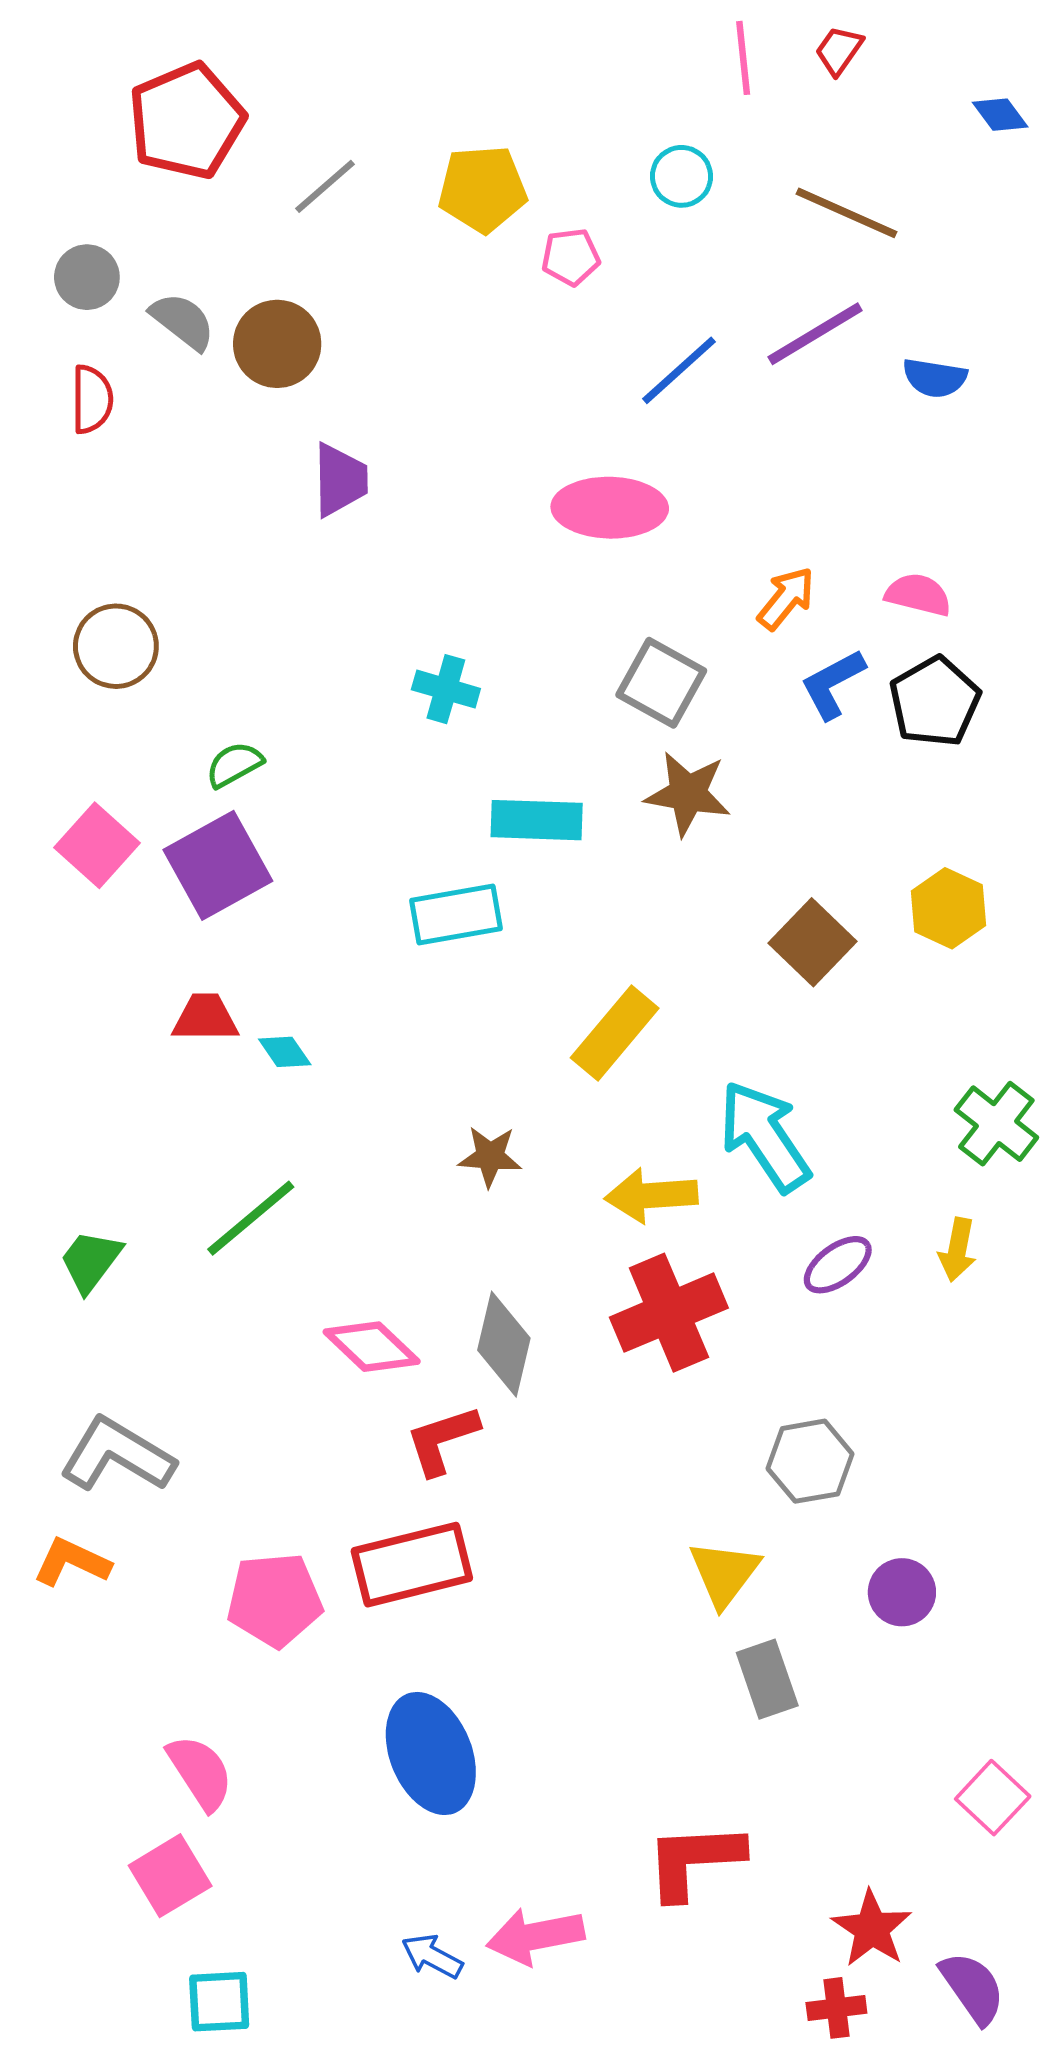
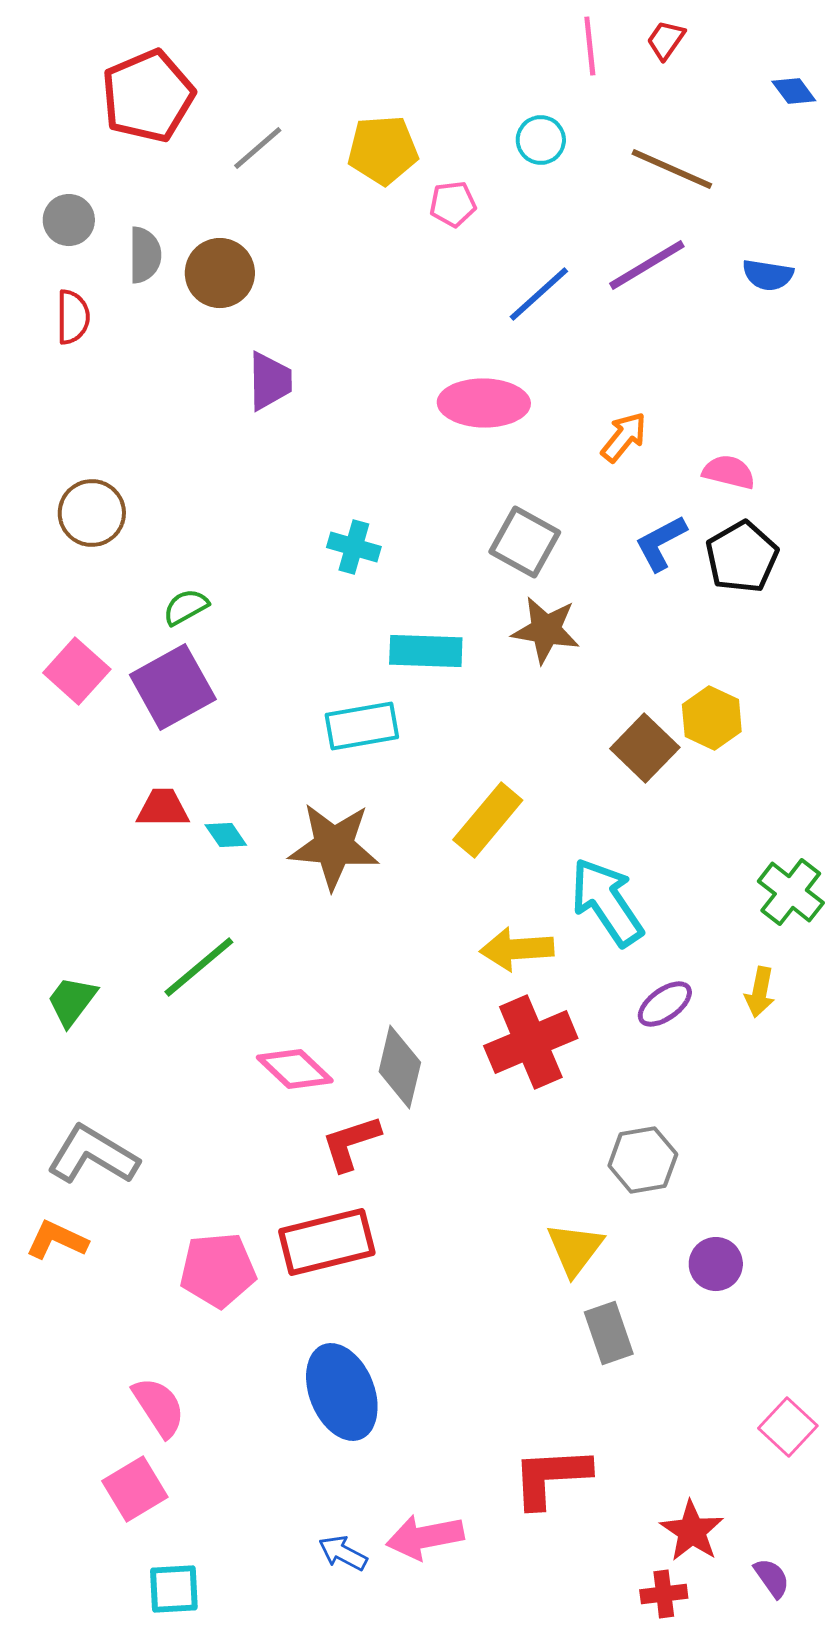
gray semicircle: (183, 321) -> (145, 255), turned 52
blue semicircle: (935, 378) -> (768, 275), moved
orange arrow: (786, 598) -> (624, 437), moved
yellow hexagon: (949, 908) -> (712, 718), moved
brown star: (490, 1156) -> (334, 846), moved, size x1.8
purple semicircle: (972, 1988) -> (772, 1578), size x0.7

